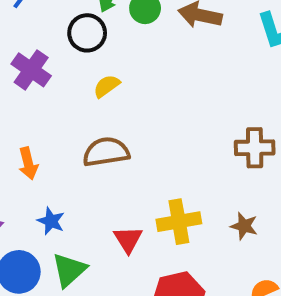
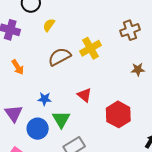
orange arrow: (28, 163) -> (18, 67), moved
yellow cross: (179, 222) -> (91, 48), moved

